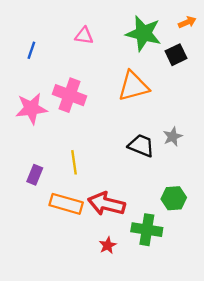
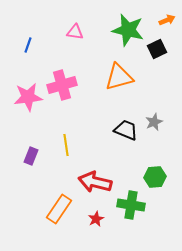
pink cross: (69, 95) -> (62, 85), turned -36
orange rectangle: (66, 204) -> (59, 209), moved, turned -72

